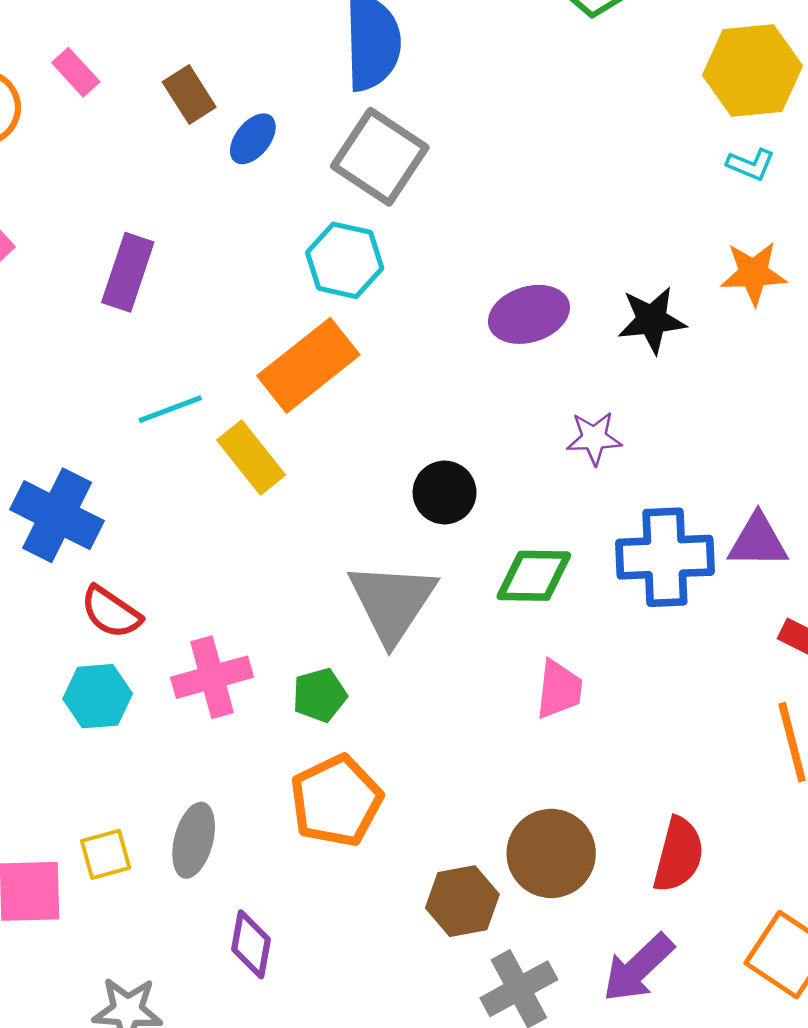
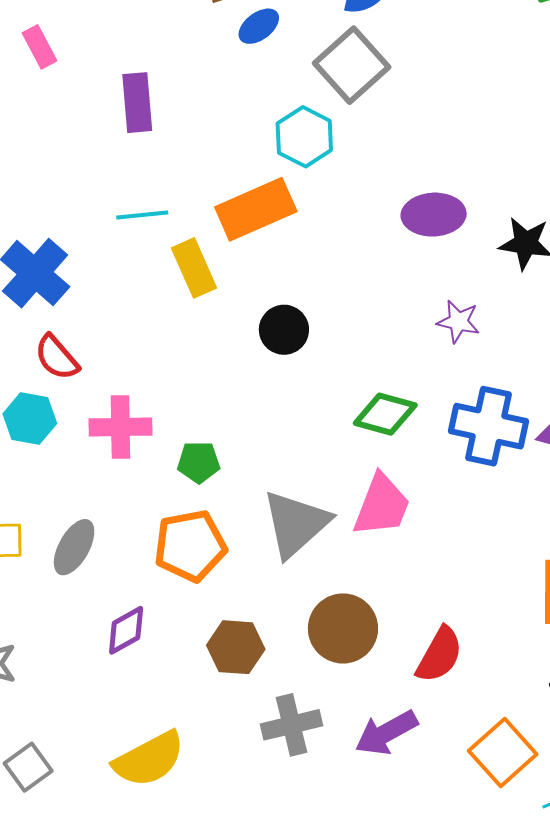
purple rectangle: (128, 272) -> (137, 103), turned -38
black circle: (445, 492) -> (284, 330), moved
gray triangle: (392, 602) -> (296, 524), moved
pink trapezoid: (559, 689) -> (382, 505), size x1.4
brown hexagon: (462, 901) -> (236, 647), moved
purple diamond: (251, 944) -> (126, 630), moved, turned 36

